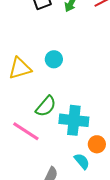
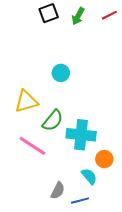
yellow triangle: (20, 68) -> (26, 101), moved

